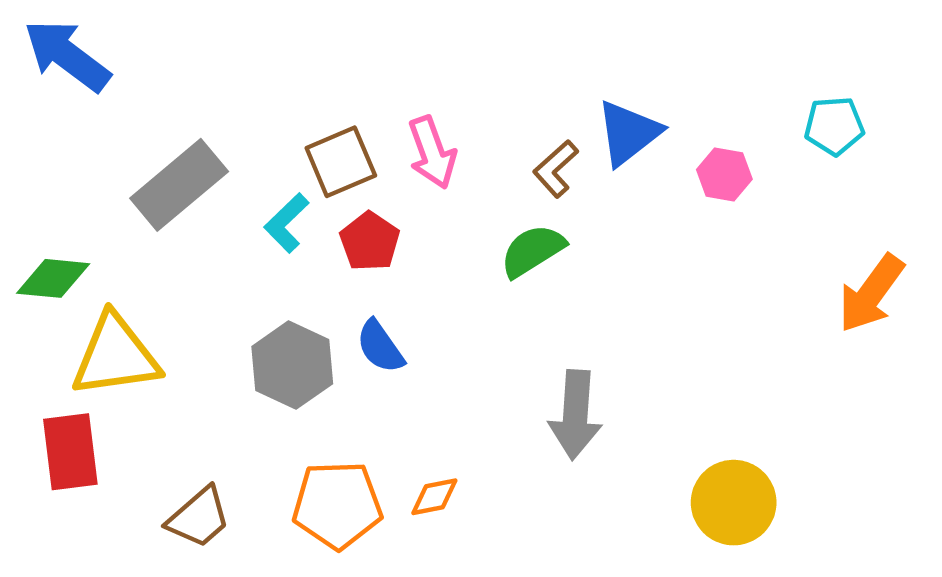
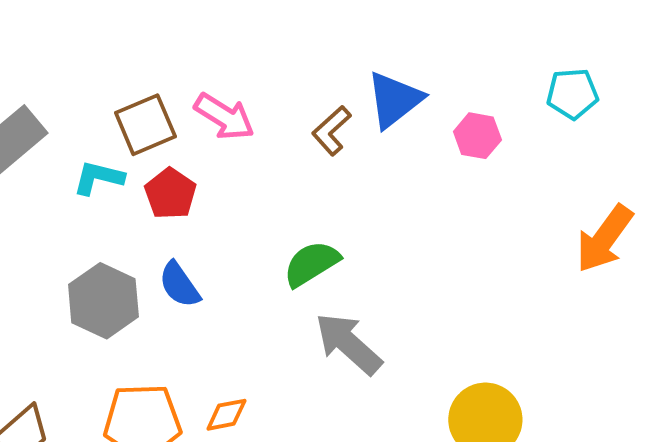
pink arrow: (432, 152) -> (224, 117), turned -38
cyan L-shape: (287, 223) -> (98, 178), turned 58
green semicircle: (533, 251) -> (311, 264), moved
gray arrow: (575, 415) -> (348, 344), turned 128

